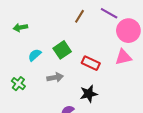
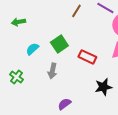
gray arrow: (55, 77) -> (52, 71), turned 112
black star: (89, 94) -> (103, 87), moved

